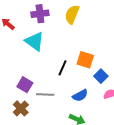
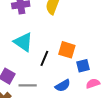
cyan triangle: (35, 41) -> (23, 42), moved
blue square: (101, 76) -> (83, 66), turned 32

